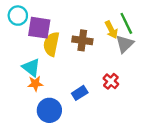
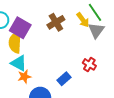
purple square: (39, 28) -> (20, 28), turned 30
brown cross: (82, 40) -> (56, 22), moved, turned -30
yellow semicircle: (51, 44) -> (15, 42), moved

